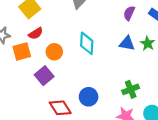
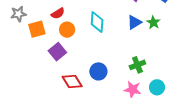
red semicircle: (36, 33) -> (58, 13), moved
blue triangle: (127, 43) -> (134, 22), turned -42

